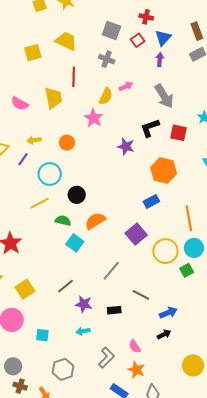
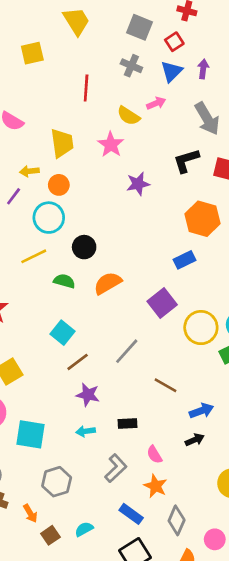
blue triangle: (163, 38) -> (172, 71), moved
yellow trapezoid: (66, 41) -> (76, 21), moved, turned 30
yellow semicircle: (106, 96) -> (128, 116), turned 96
yellow trapezoid: (53, 98) -> (62, 143), moved
orange circle: (67, 143) -> (59, 185), moved
purple star: (126, 147) -> (138, 184), moved, turned -30
cyan square: (75, 243) -> (63, 333), moved
brown line: (65, 286) -> (78, 362), moved
black rectangle: (114, 310) -> (127, 424), moved
cyan square: (42, 335) -> (31, 434), size x1.6

